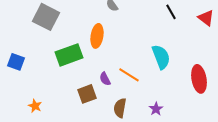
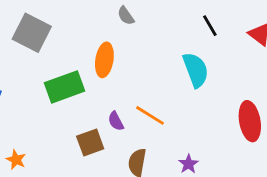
cyan semicircle: (161, 57) -> (196, 70), moved

